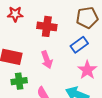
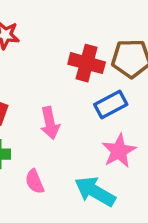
red cross: (47, 26) -> (87, 63), moved

